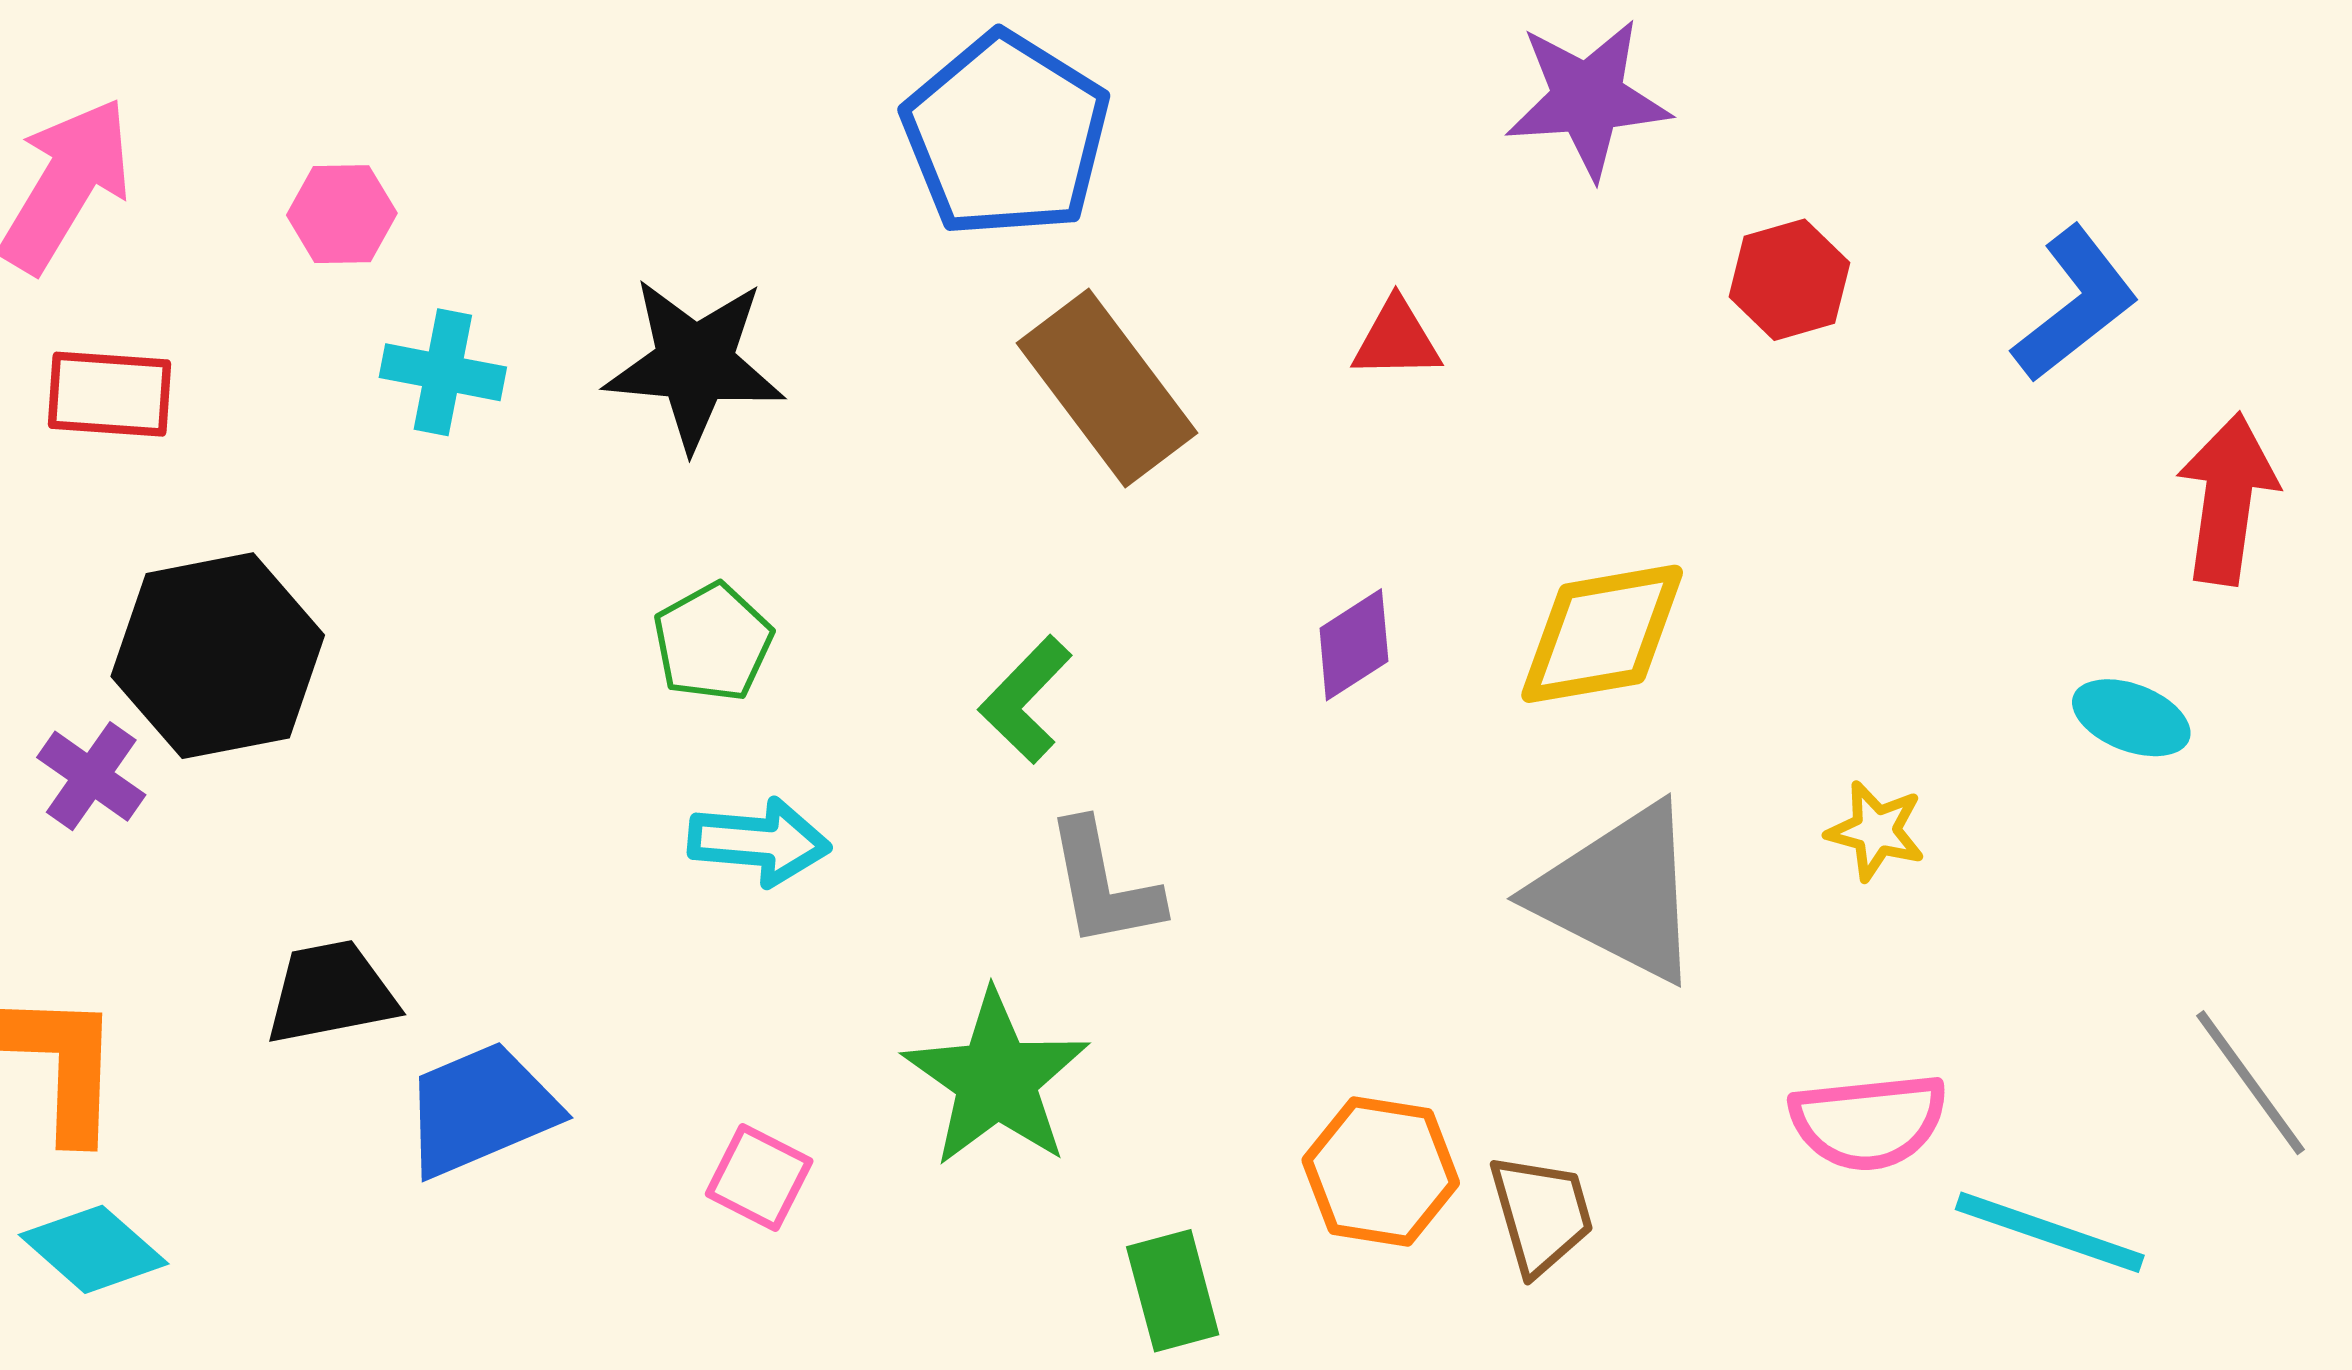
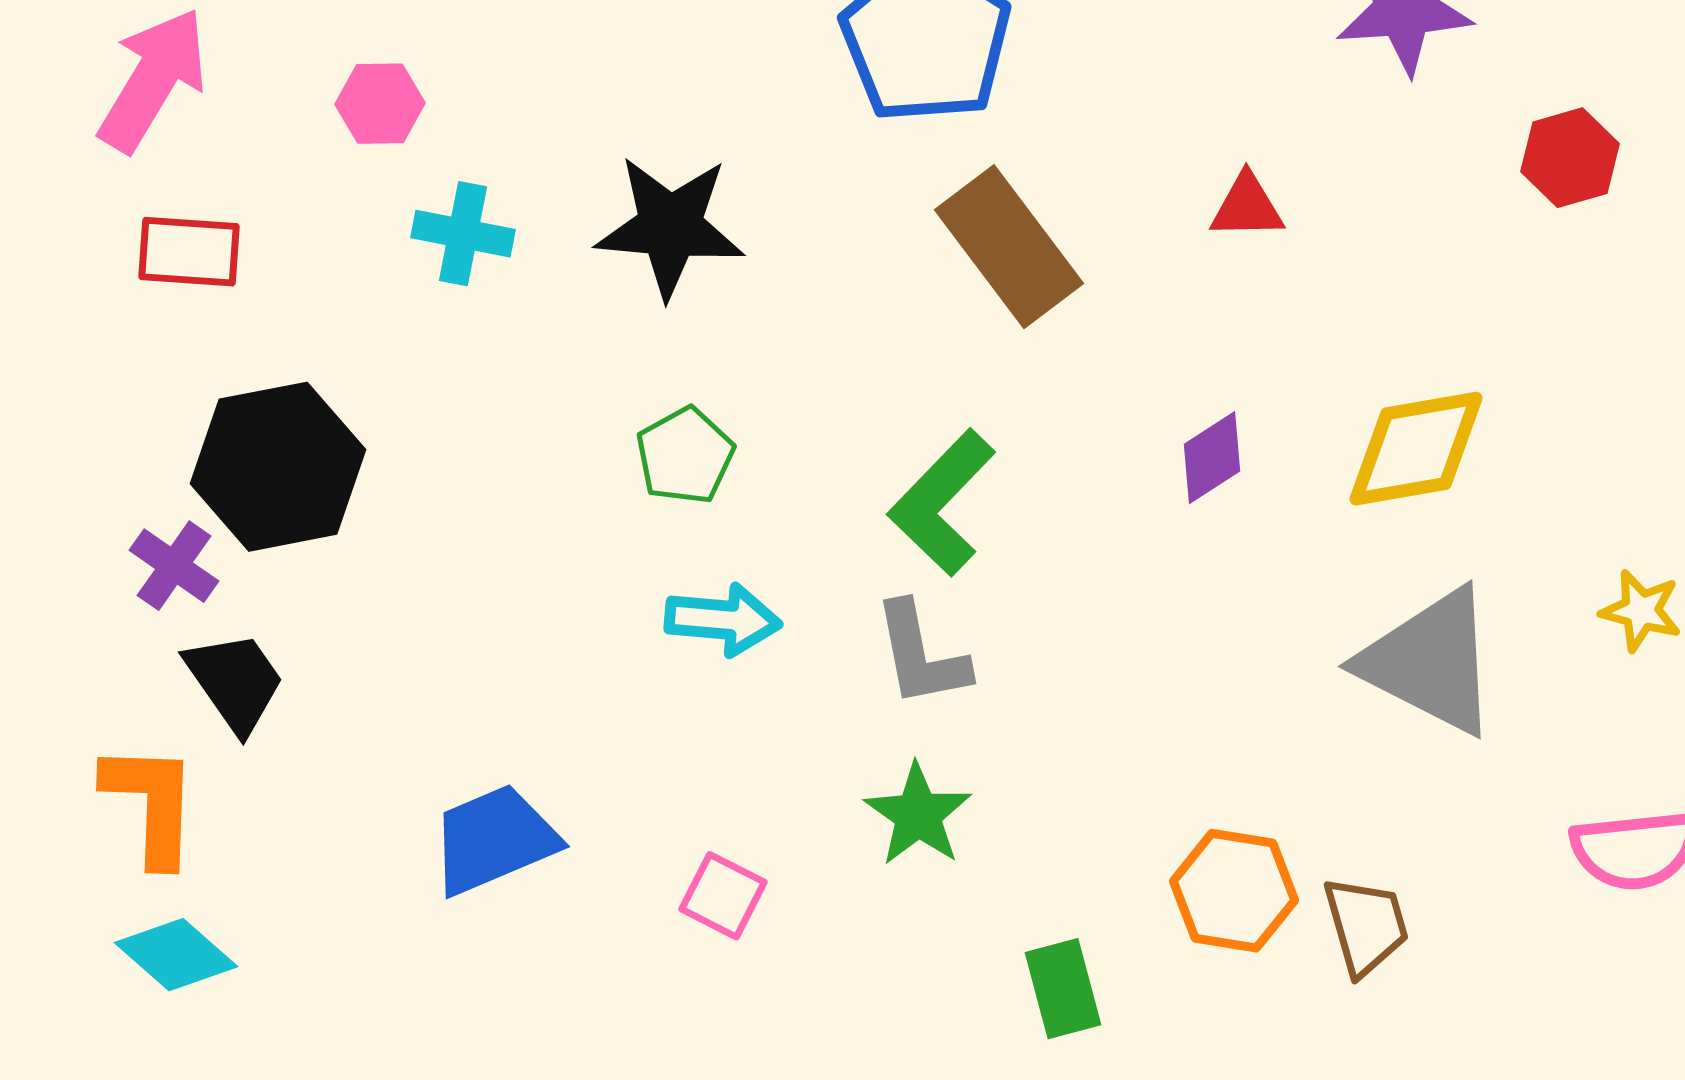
green L-shape: (1026, 699) -> (942, 503), size x1.4
gray L-shape: (1103, 884) -> (921, 655), moved
black trapezoid: (331, 993) -> (235, 682), moved, turned 66
green star: (996, 1079) -> (918, 815), size x0.7

